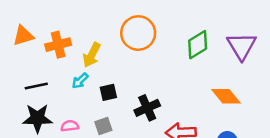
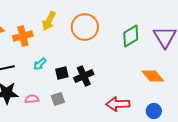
yellow arrow: (92, 55) -> (49, 21), moved
black cross: (147, 108) -> (84, 76), moved

